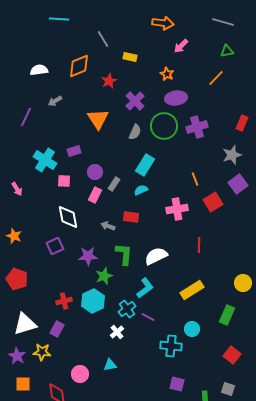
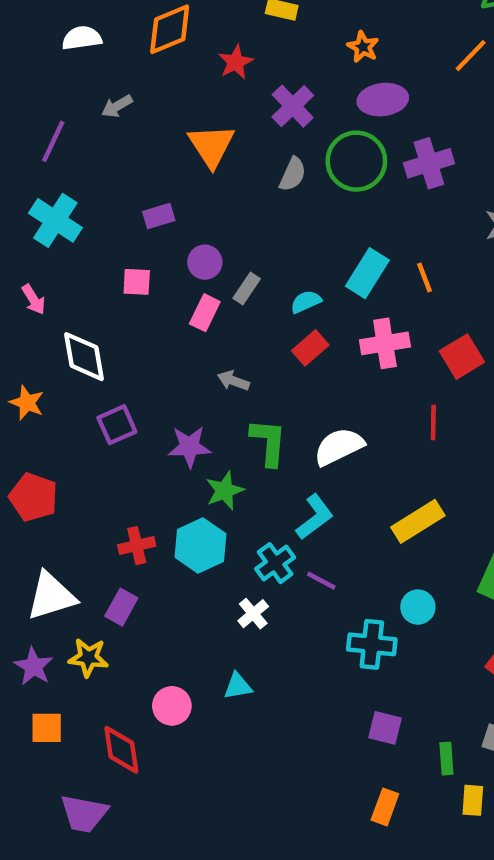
cyan cross: (45, 160) -> (55, 220), moved
cyan rectangle: (145, 165) -> (367, 273), moved
red square: (213, 202) -> (462, 357), moved
white diamond: (68, 217) -> (84, 357), moved
red rectangle: (131, 217) -> (310, 348), moved, turned -49

